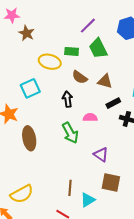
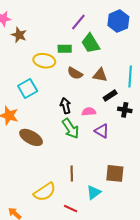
black arrow: (68, 99) -> (65, 106), moved
brown ellipse: (29, 138) -> (31, 137), turned -45
purple triangle: (101, 155) -> (102, 131), moved
brown line: (70, 188) -> (72, 173), moved
yellow semicircle: (22, 194) -> (45, 192), moved

